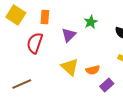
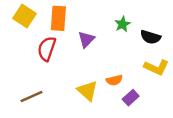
orange rectangle: (45, 17) -> (58, 18), size x1.5
green star: (91, 22) -> (123, 24), moved
yellow triangle: (70, 67) -> (88, 91), moved

